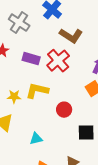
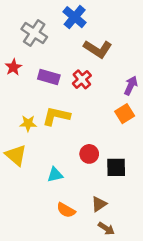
red cross: (58, 61) -> (82, 79), size x0.7
red circle: (64, 110) -> (89, 154), moved

